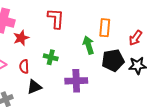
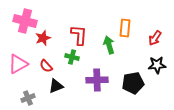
red L-shape: (56, 18) -> (79, 35), moved
black pentagon: (113, 60) -> (133, 83), moved
red semicircle: (24, 66) -> (46, 66), turned -40

